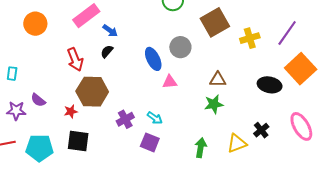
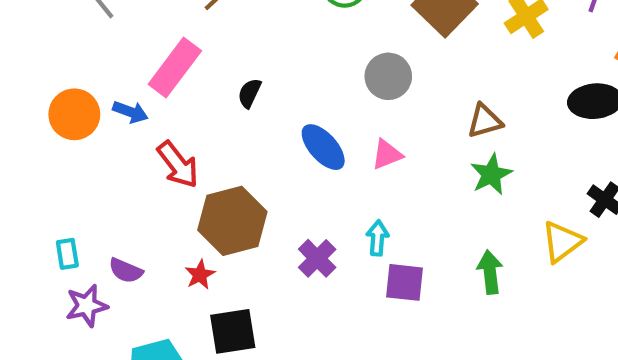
blue arrow: (110, 31) -> (130, 112), moved
black semicircle: (107, 51) -> (249, 93), moved
blue ellipse: (153, 59) -> (323, 147), moved
cyan rectangle: (12, 74) -> (67, 254), moved
cyan arrow: (155, 118) -> (378, 238), turned -105
purple square: (150, 142) -> (405, 282), moved

